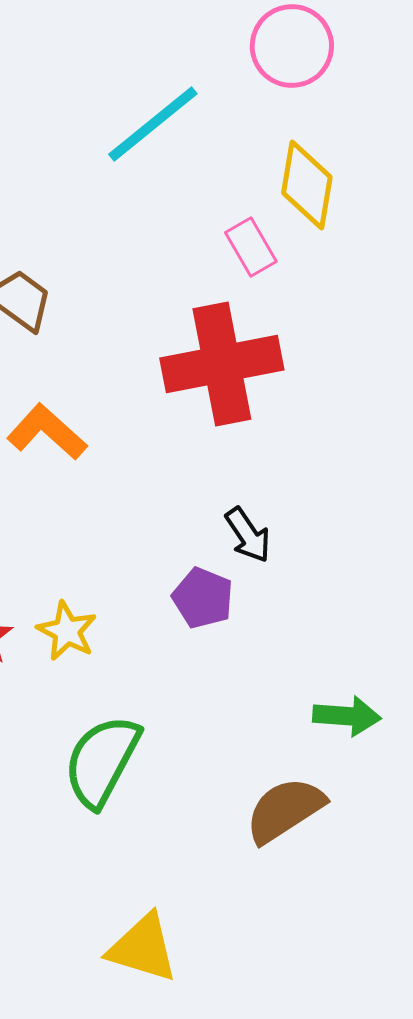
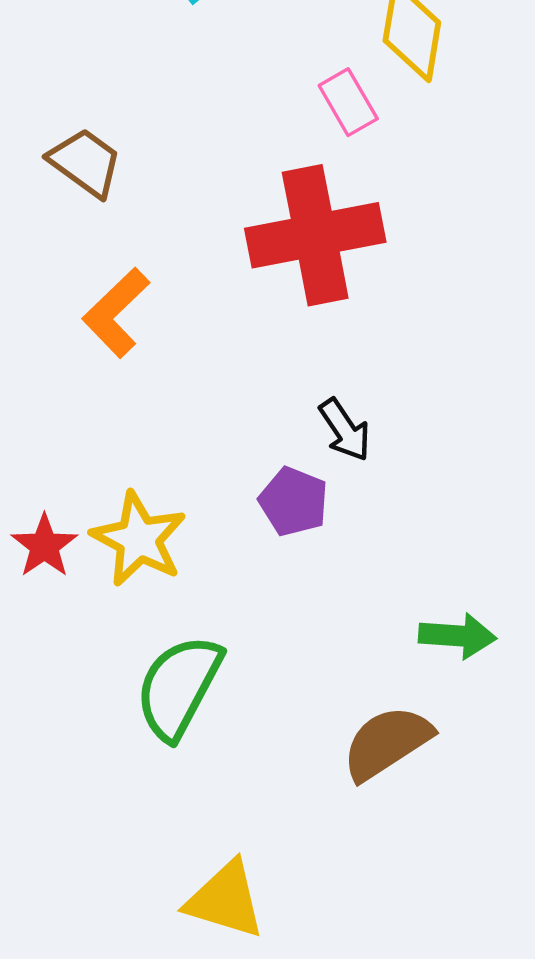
orange L-shape: (47, 432) -> (116, 313), turned -86
yellow star: (67, 631) -> (139, 539), size x1.4

